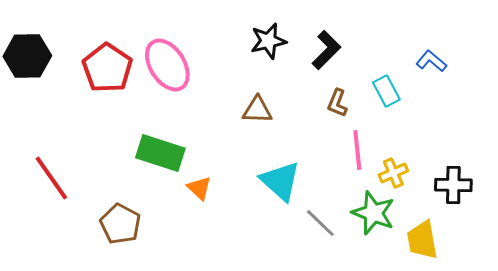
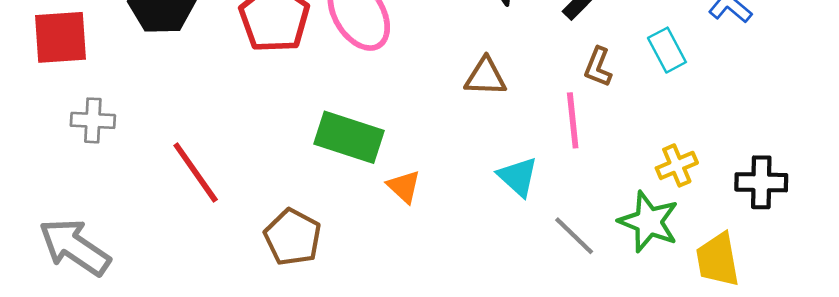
pink line: (357, 150) -> (573, 120), moved
cyan triangle: (280, 181) -> (518, 177), size x0.7

